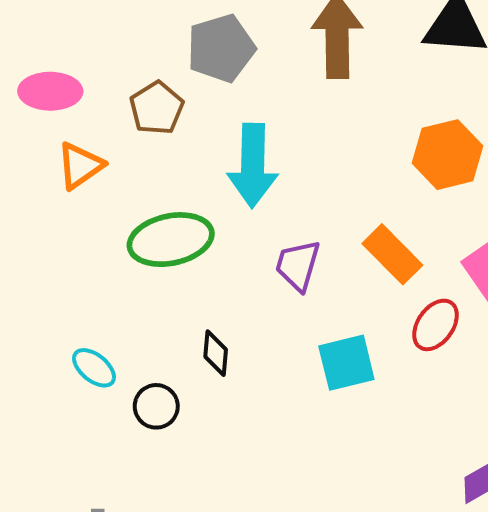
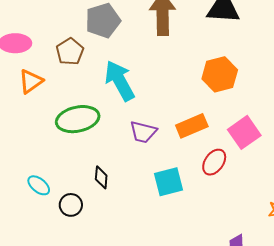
cyan arrow: (253, 166) -> (120, 81), turned 150
orange rectangle: (392, 254) -> (192, 126), turned -68
purple trapezoid: (298, 265) -> (143, 132), turned -92

